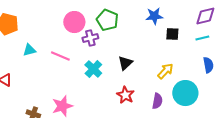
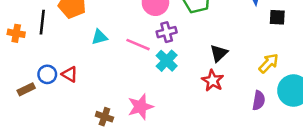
purple cross: (90, 38) -> (167, 32), moved
cyan cross: (93, 69) -> (167, 61), moved
red star: (125, 95) -> (213, 81), moved

